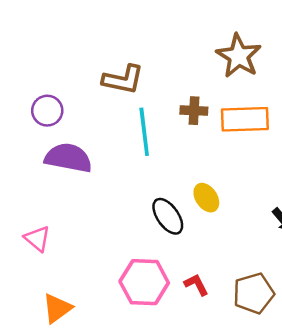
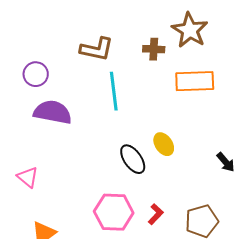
brown cross: (194, 111) -> (154, 49), moved
red L-shape: (196, 285) -> (156, 214), turned 70

